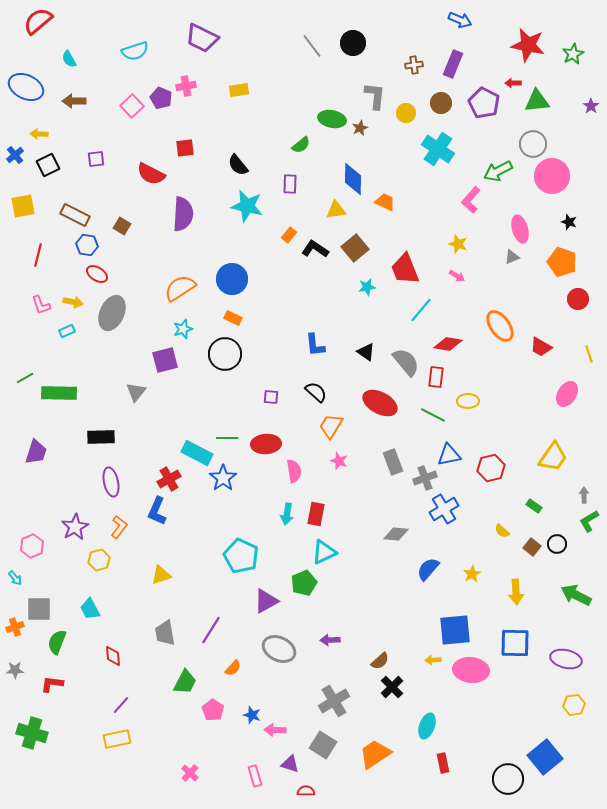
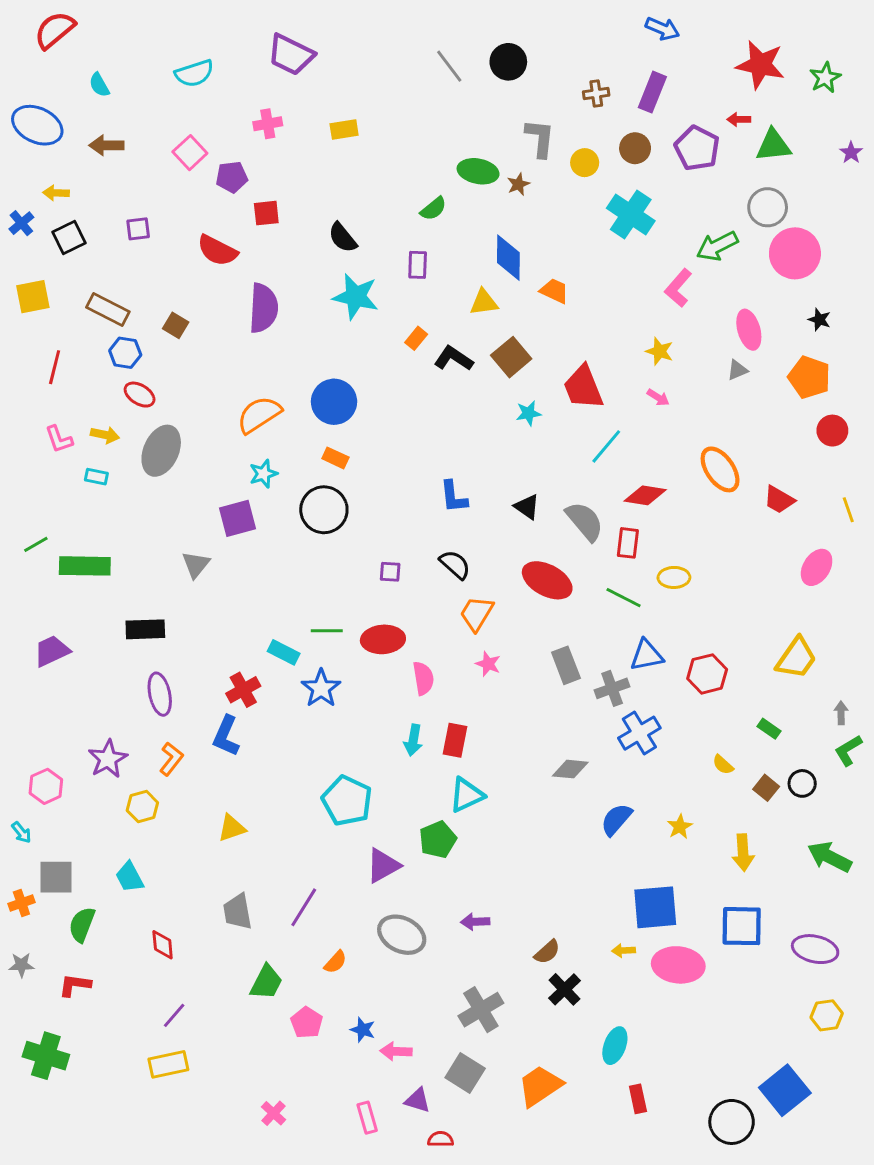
purple pentagon: (161, 98) -> (232, 177), moved, turned -30
cyan rectangle: (67, 331) -> (96, 477), turned 35
purple trapezoid: (36, 452) -> (52, 651), turned -132
cyan rectangle: (197, 453) -> (284, 652), size x0.7

